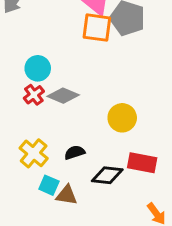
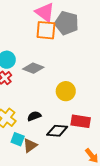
gray diamond: (63, 96) -> (33, 68), moved
brown triangle: (67, 195) -> (30, 145), turned -42

